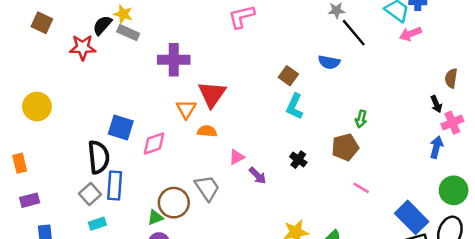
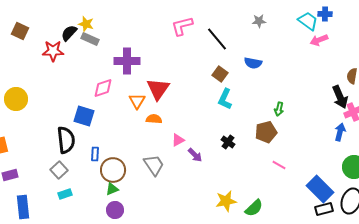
black line: (354, 33) -> (217, 39), moved
black arrow: (436, 104) -> (340, 97), size x1.6
pink diamond: (154, 144) -> (103, 88), moved
blue rectangle: (115, 185) -> (95, 154), moved, size x0.6
brown circle: (174, 203) -> (113, 170), moved

